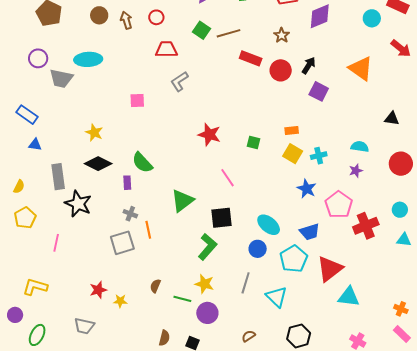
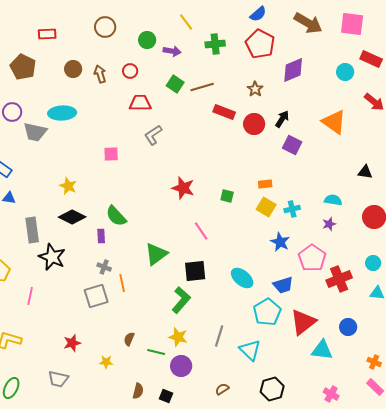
blue circle: (258, 249) -> (348, 327), moved
yellow star: (120, 301) -> (106, 362), moved

